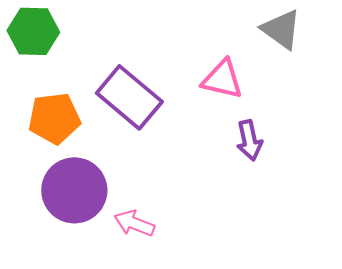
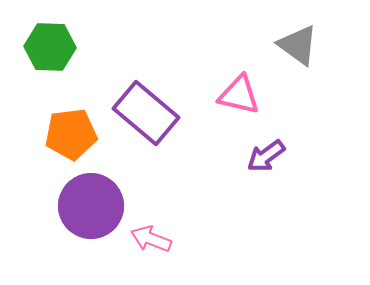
purple arrow: (249, 140) -> (266, 156), turned 66

